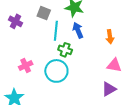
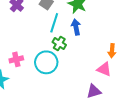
orange arrow: (110, 37) -> (112, 51), moved
pink cross: (26, 65) -> (16, 59), moved

